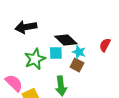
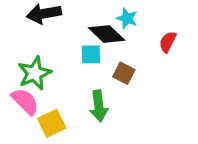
cyan star: (79, 52) -> (127, 18), moved
green star: (35, 59) -> (34, 73), moved

